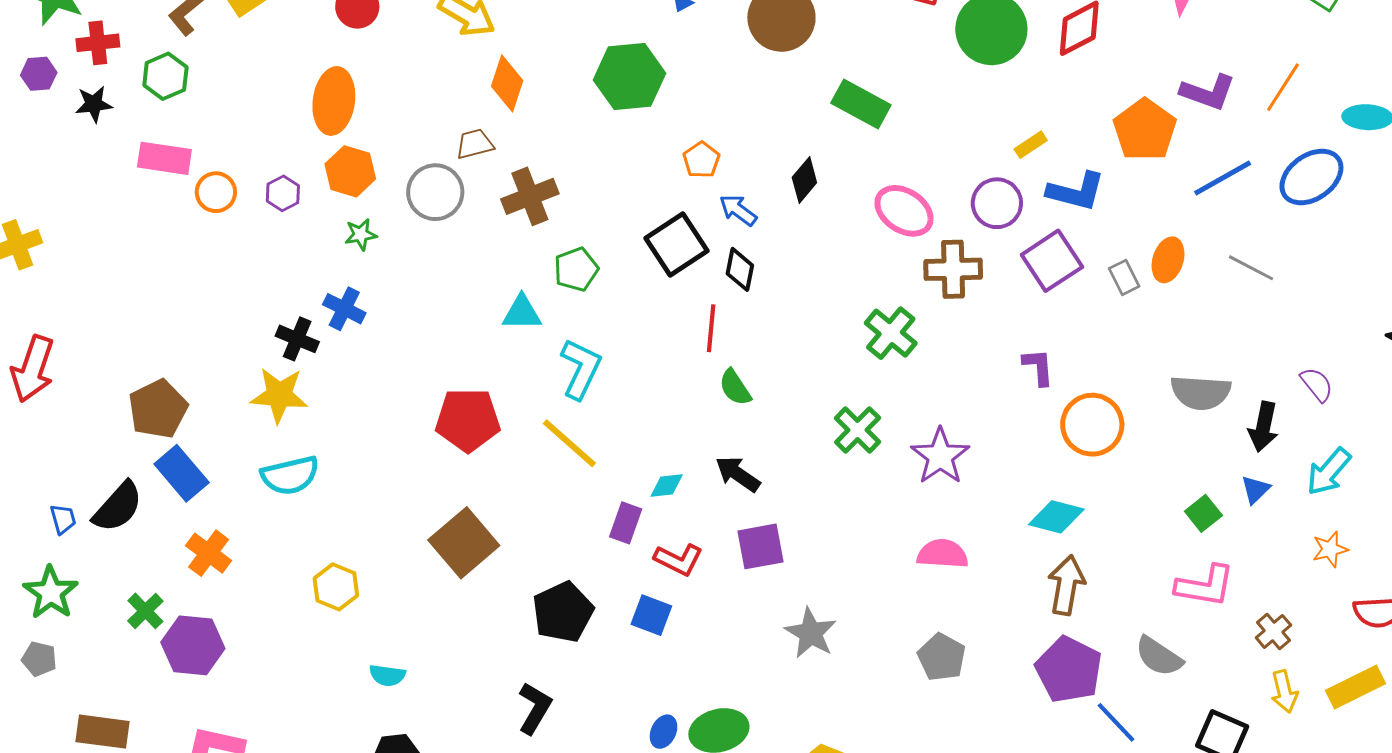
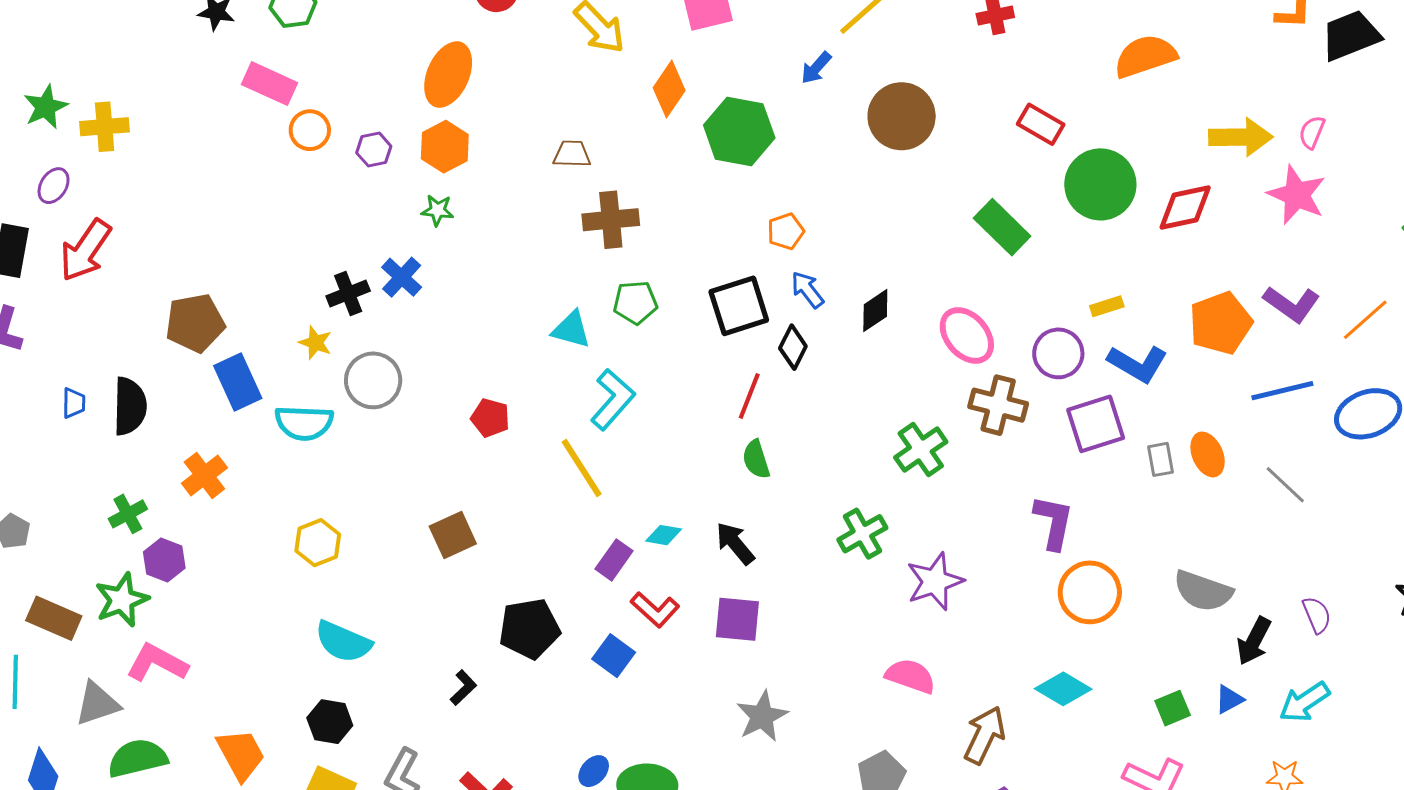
orange diamond: (507, 83) -> (669, 89), moved
green rectangle: (861, 104) -> (1002, 227), moved
black diamond: (804, 180) -> (875, 310), moved
gray circle: (435, 192) -> (373, 380), moved
orange ellipse: (1168, 260) -> (1208, 454), turned -57
black cross: (297, 339) -> (348, 293), turned 30
purple L-shape: (1038, 367) -> (1054, 522), size x1.4
yellow star: (279, 395) -> (315, 343), size x0.6
red pentagon: (468, 420) -> (490, 418), size x0.6
blue rectangle: (182, 473) -> (238, 382), moved
black semicircle: (118, 507) -> (130, 406), turned -56
cyan diamond: (1056, 517) -> (1063, 689), moved
brown square: (464, 543) -> (453, 535), size x0.7
brown arrow: (1066, 585) -> (985, 735), moved
green star: (51, 593) -> (122, 600), moved
purple hexagon: (193, 645) -> (164, 560), size x0.7
cyan semicircle: (387, 675) -> (343, 642), size x1.6
black L-shape: (535, 708) -> (463, 688), moved, size x0.7

